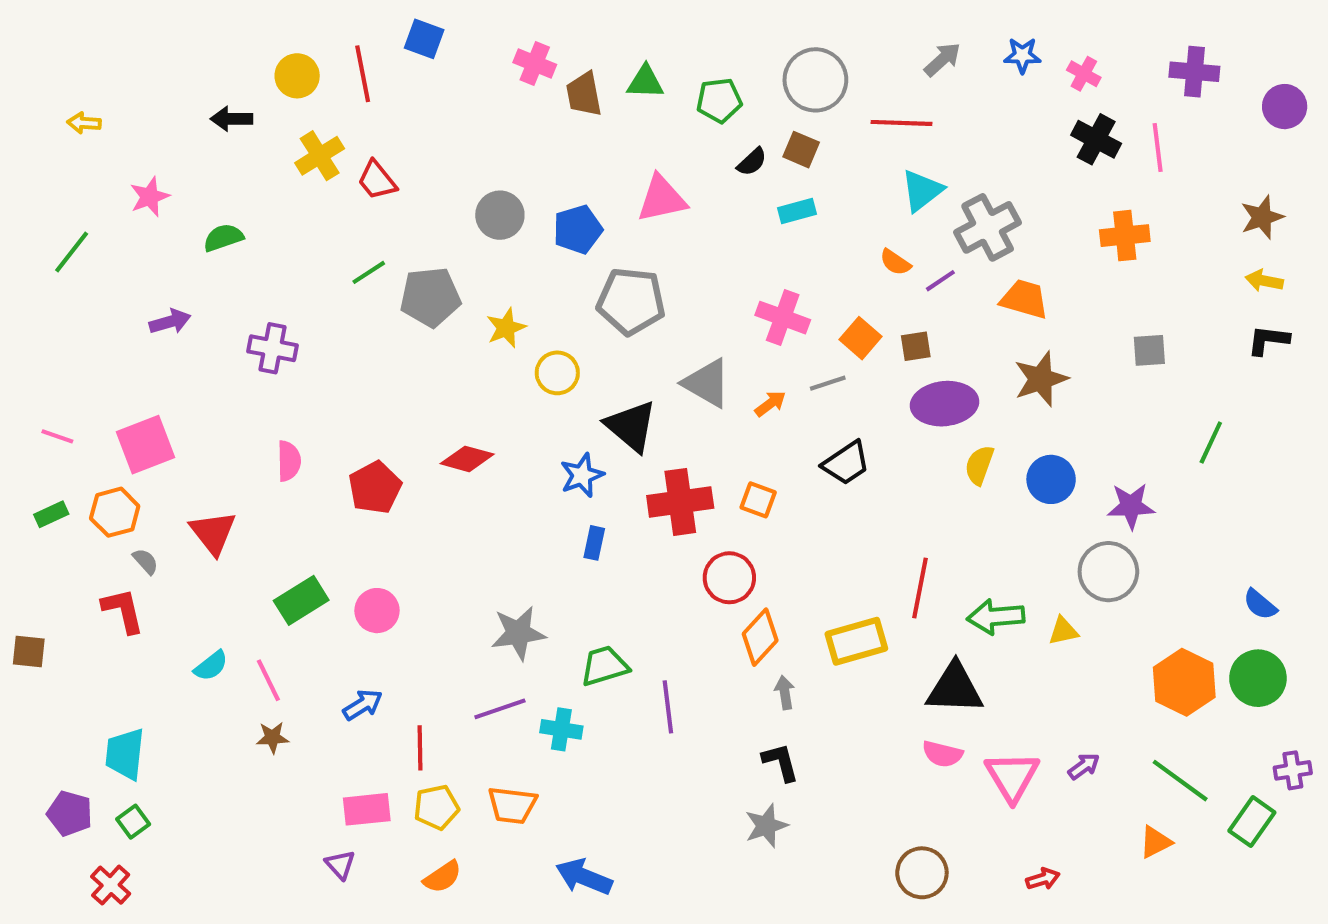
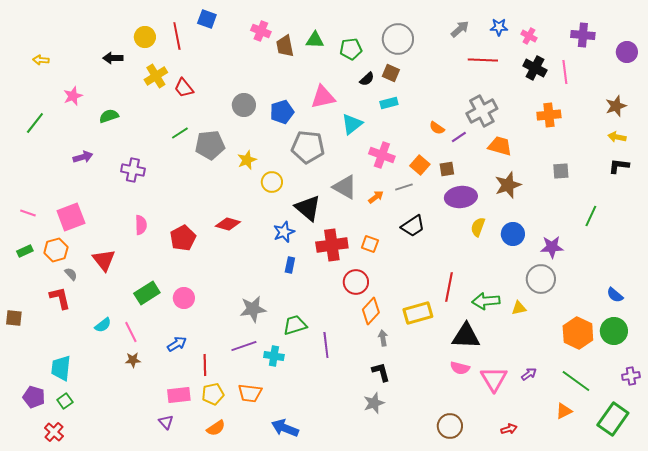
red line: (901, 123) -> (483, 60), moved
cyan triangle: (922, 191) -> (352, 124), moved
green rectangle: (1252, 822) -> (613, 419), moved, size x1.4

